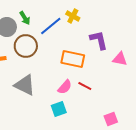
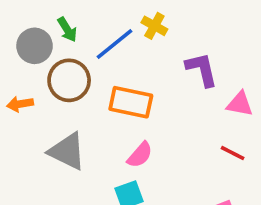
orange rectangle: (73, 59) -> (131, 102), moved
red line: (85, 86) -> (233, 153), moved

